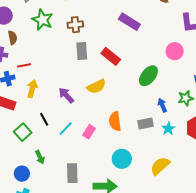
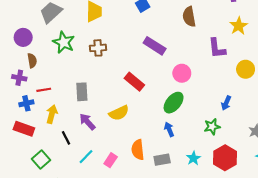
gray rectangle: (82, 51) -> (82, 92), moved
pink circle: (175, 51) -> (182, 73), moved
blue arrow: (162, 105) -> (169, 129), moved
black line: (44, 119) -> (66, 138), moved
gray rectangle: (145, 123) -> (162, 160), moved

